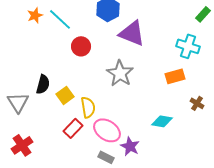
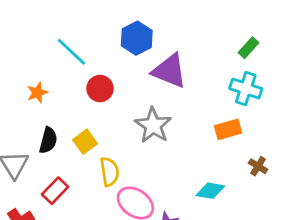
green rectangle: (203, 14) -> (248, 48), moved
orange star: (35, 15) -> (37, 93), moved
yellow square: (65, 95) -> (85, 142), moved
red rectangle: (73, 128) -> (55, 191), moved

